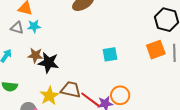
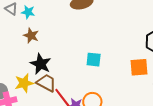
brown star: (35, 55) -> (31, 36), moved
black star: (49, 63) -> (41, 64), moved

